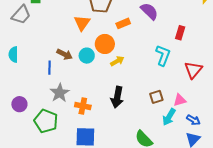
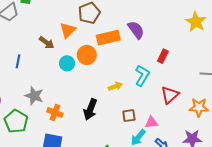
orange rectangle: (123, 23) -> (108, 38), size x1.6
brown arrow: (65, 54) -> (47, 43), moved
yellow arrow: (117, 61) -> (115, 86), moved
blue line: (50, 68) -> (18, 61), moved
gray star: (60, 93) -> (34, 96), turned -30

